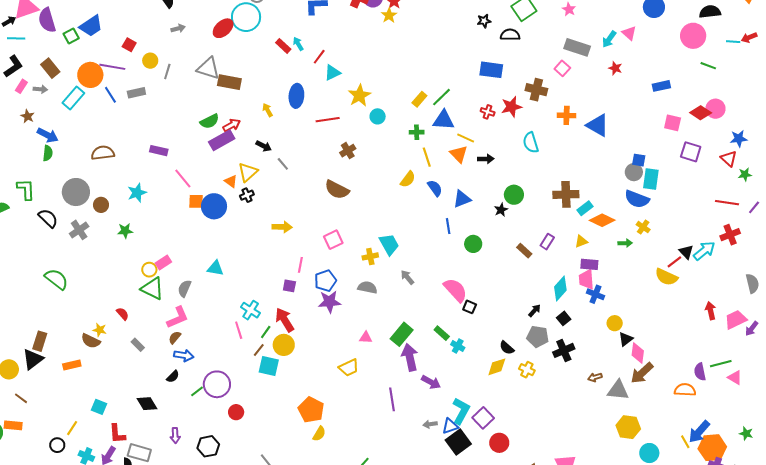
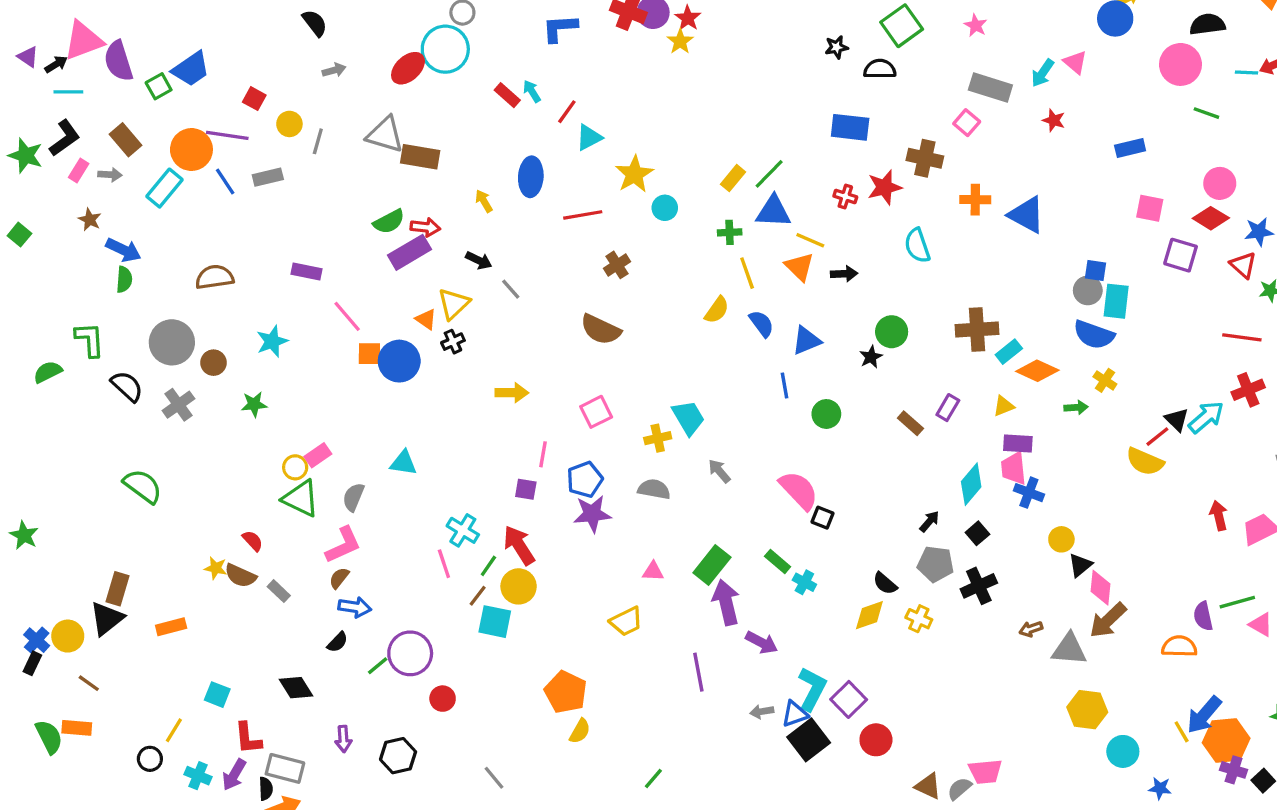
red diamond: (701, 113) -> (1211, 218), moved
red arrow: (232, 125) -> (425, 227), turned 36
brown semicircle: (91, 341) -> (240, 576), moved

